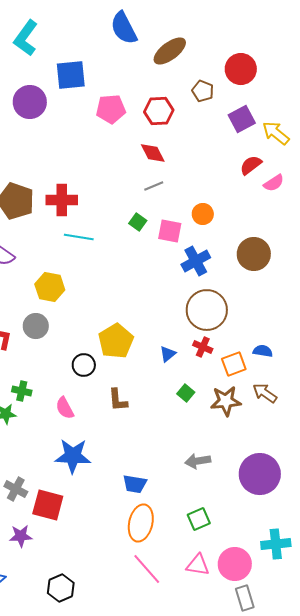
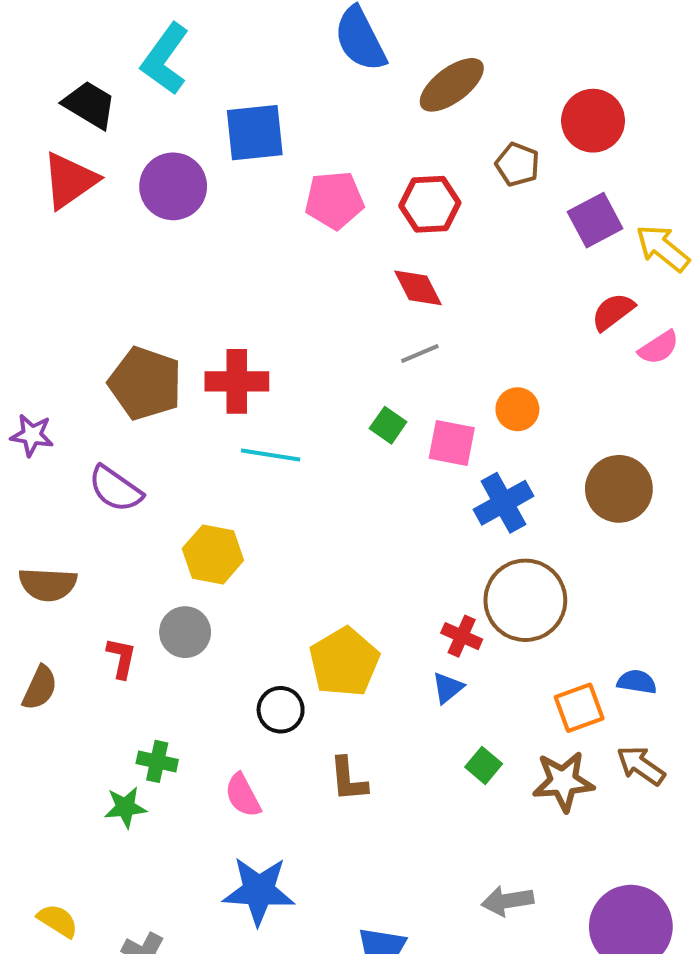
red cross: (203, 347) -> (462, 636), moved

